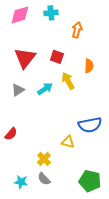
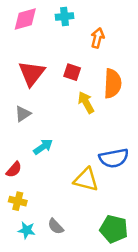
orange semicircle: (89, 66) -> (113, 83), size x1.6
cyan arrow: (45, 89) -> (43, 147), moved
yellow triangle: (68, 142) -> (86, 180), size x1.5
yellow cross: (44, 159) -> (18, 201), moved, turned -32

